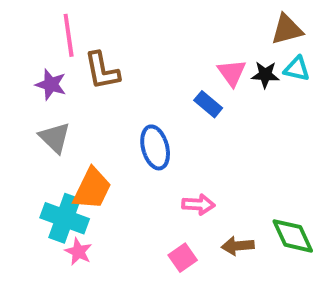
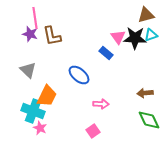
cyan triangle: (297, 69) -> (151, 35), turned -32
black star: (265, 75) -> (135, 38), size x1.6
purple star: (51, 84) -> (30, 34), moved
blue ellipse: (155, 147) -> (79, 75), turned -35
brown arrow: (238, 246) -> (145, 93), moved

